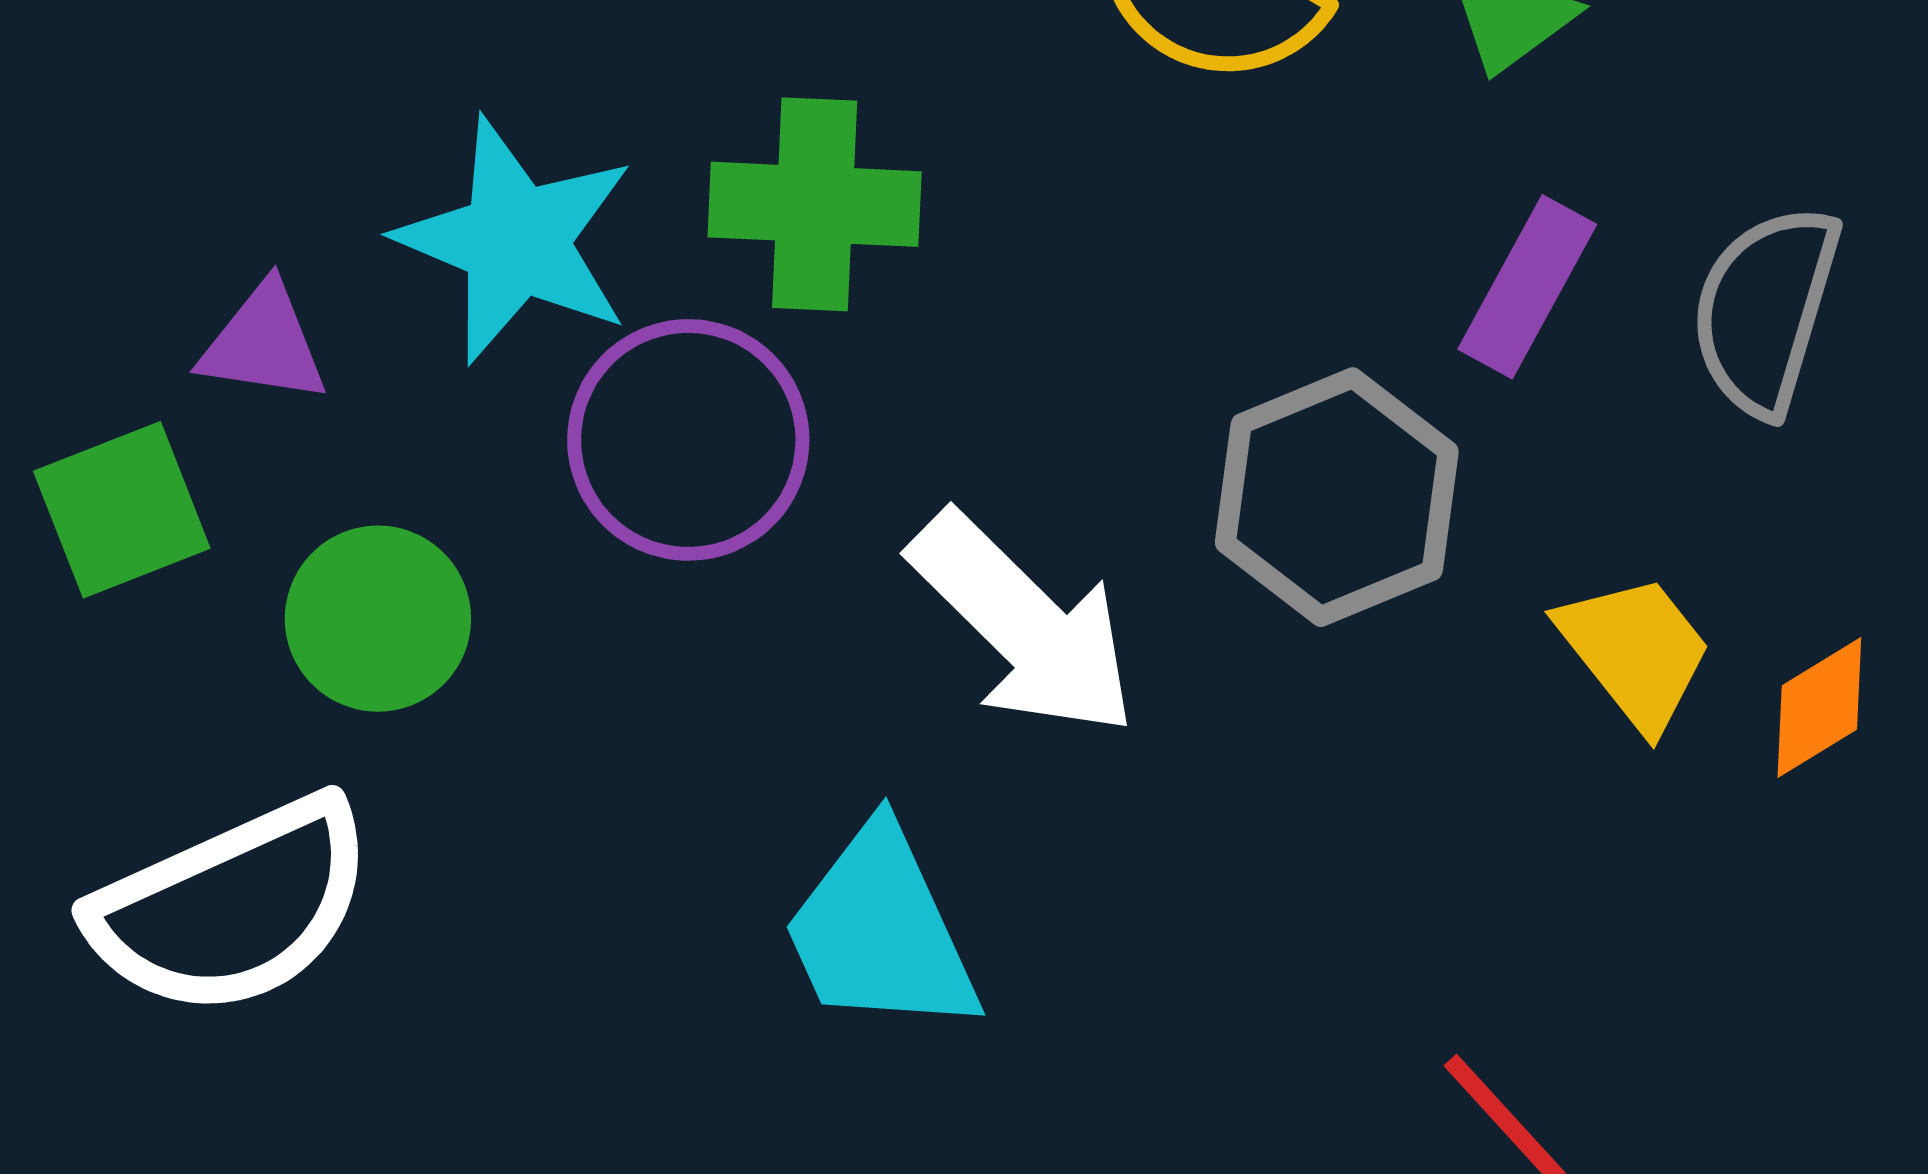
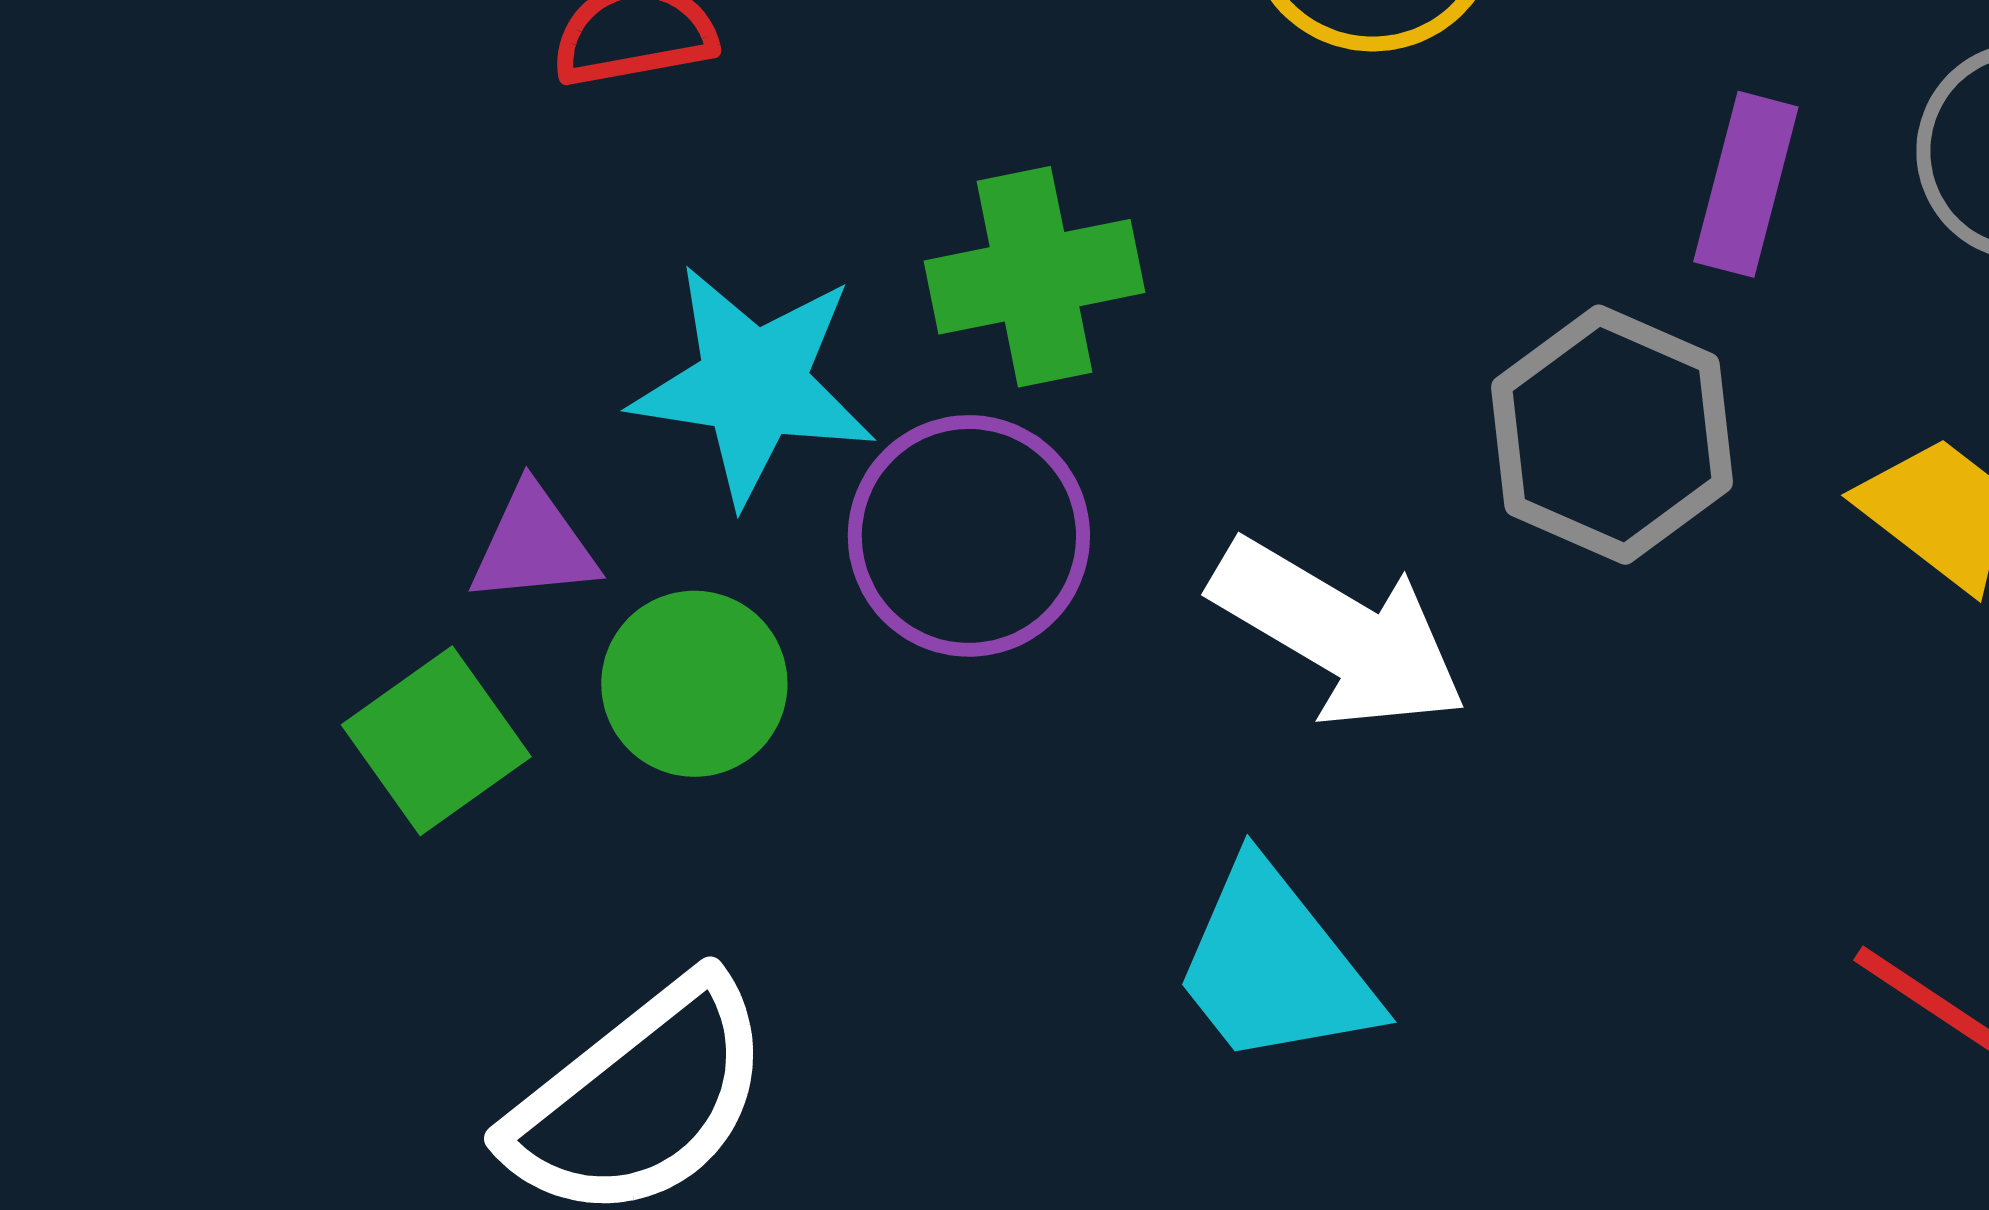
green circle: (378, 619) -> (694, 684), moved

